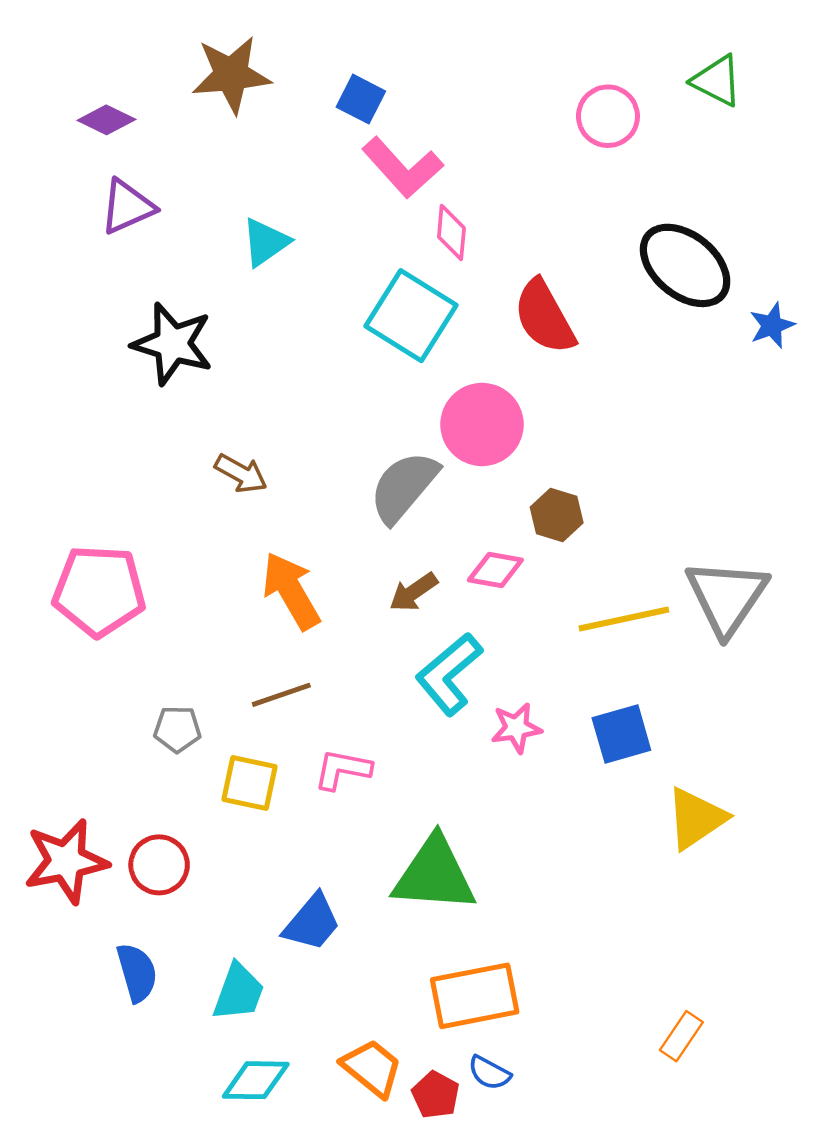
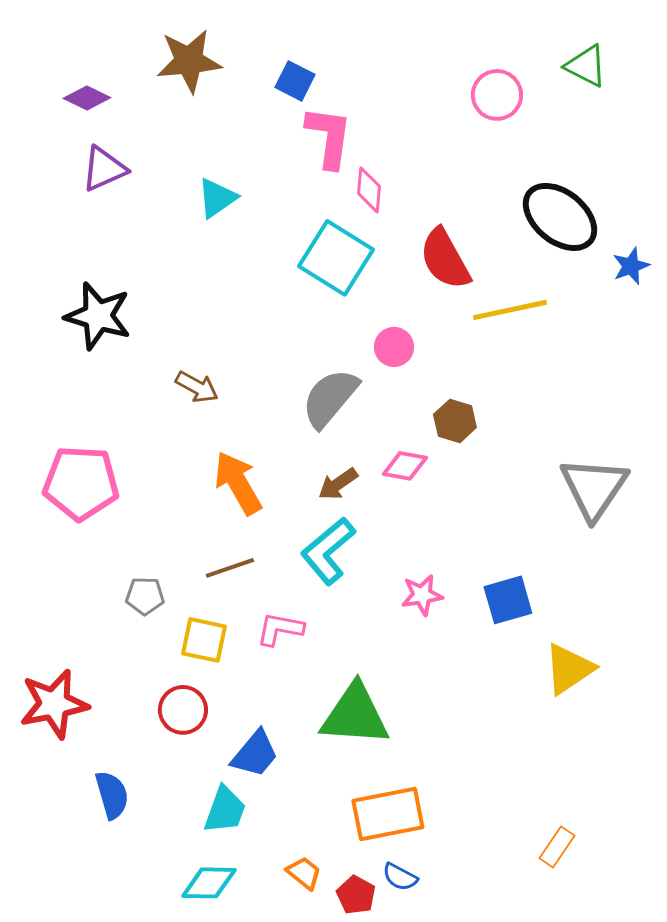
pink L-shape: (402, 168) -> (329, 137), turned -130
black star: (172, 344) -> (98, 316), moved
pink circle: (482, 424) -> (394, 347), size x0.6
yellow line: (624, 619) -> (510, 310), moved
cyan L-shape: (449, 674) -> (328, 551), moved
red circle: (159, 865) -> (183, 710), moved
cyan trapezoid: (239, 992) -> (225, 810), moved
orange trapezoid: (372, 1068) -> (304, 873), size x0.7

